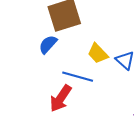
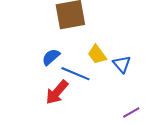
blue semicircle: (48, 44) -> (51, 57), moved

